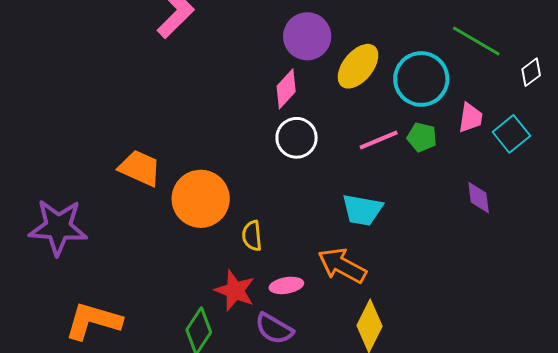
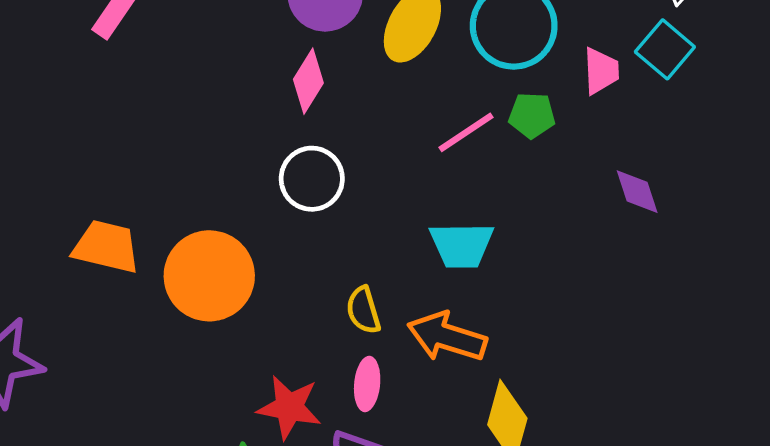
cyan square: (511, 134) -> (665, 49), moved
white circle: (297, 138) -> (312, 179), moved
yellow semicircle: (252, 236) -> (363, 310), moved
pink ellipse: (286, 285) -> (367, 384), turned -64

